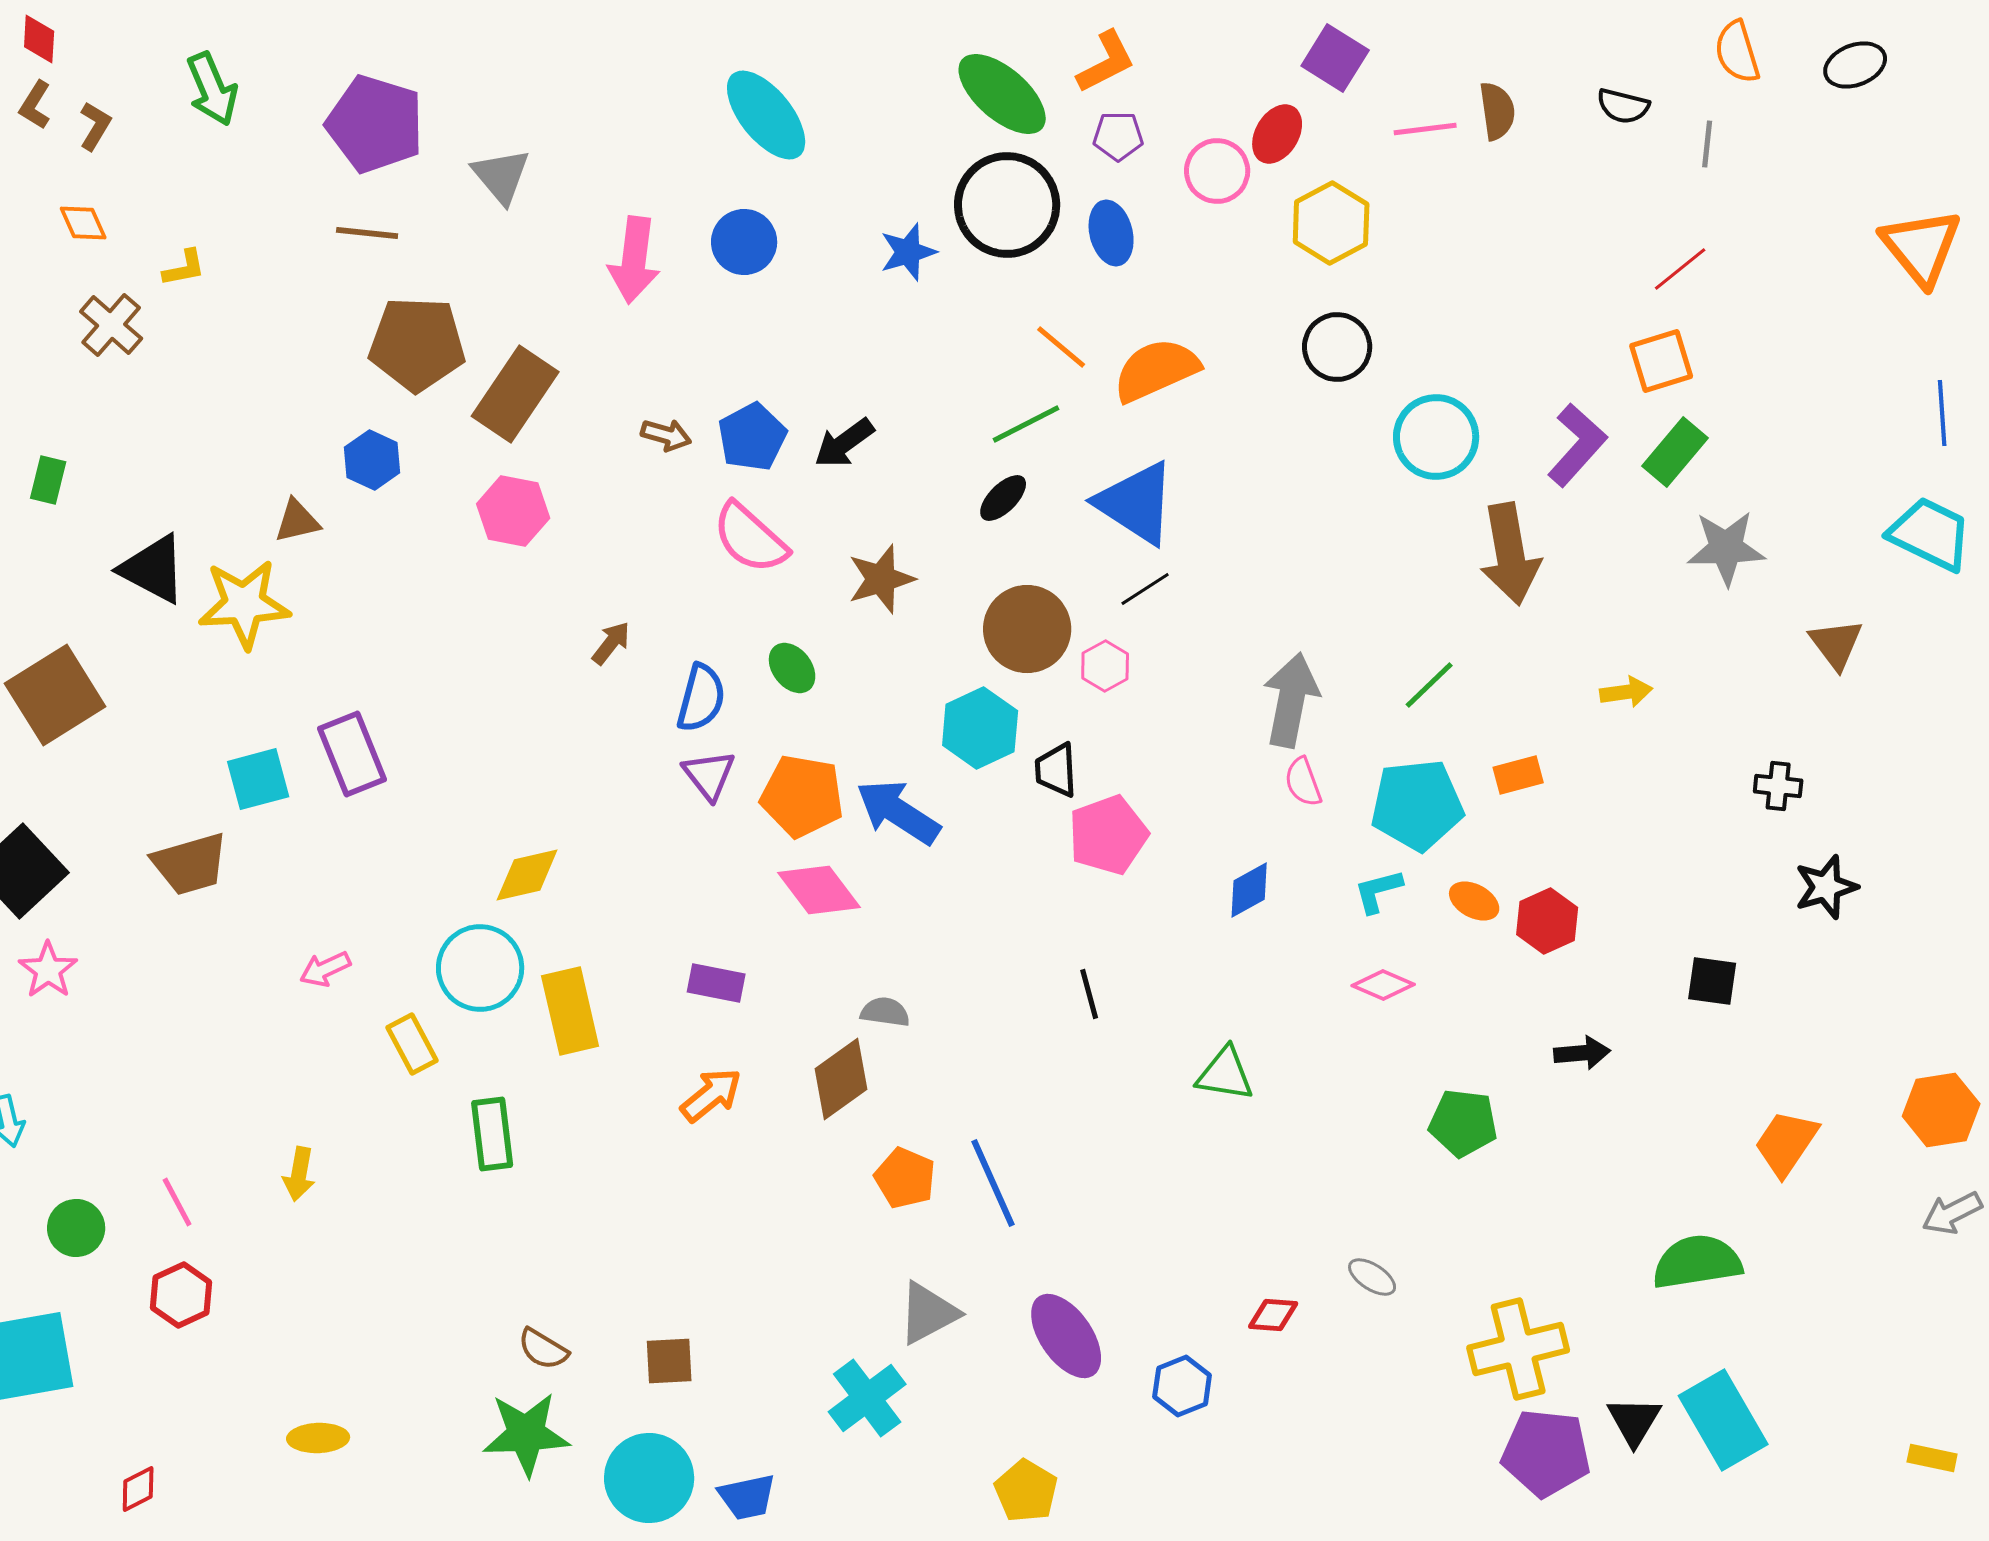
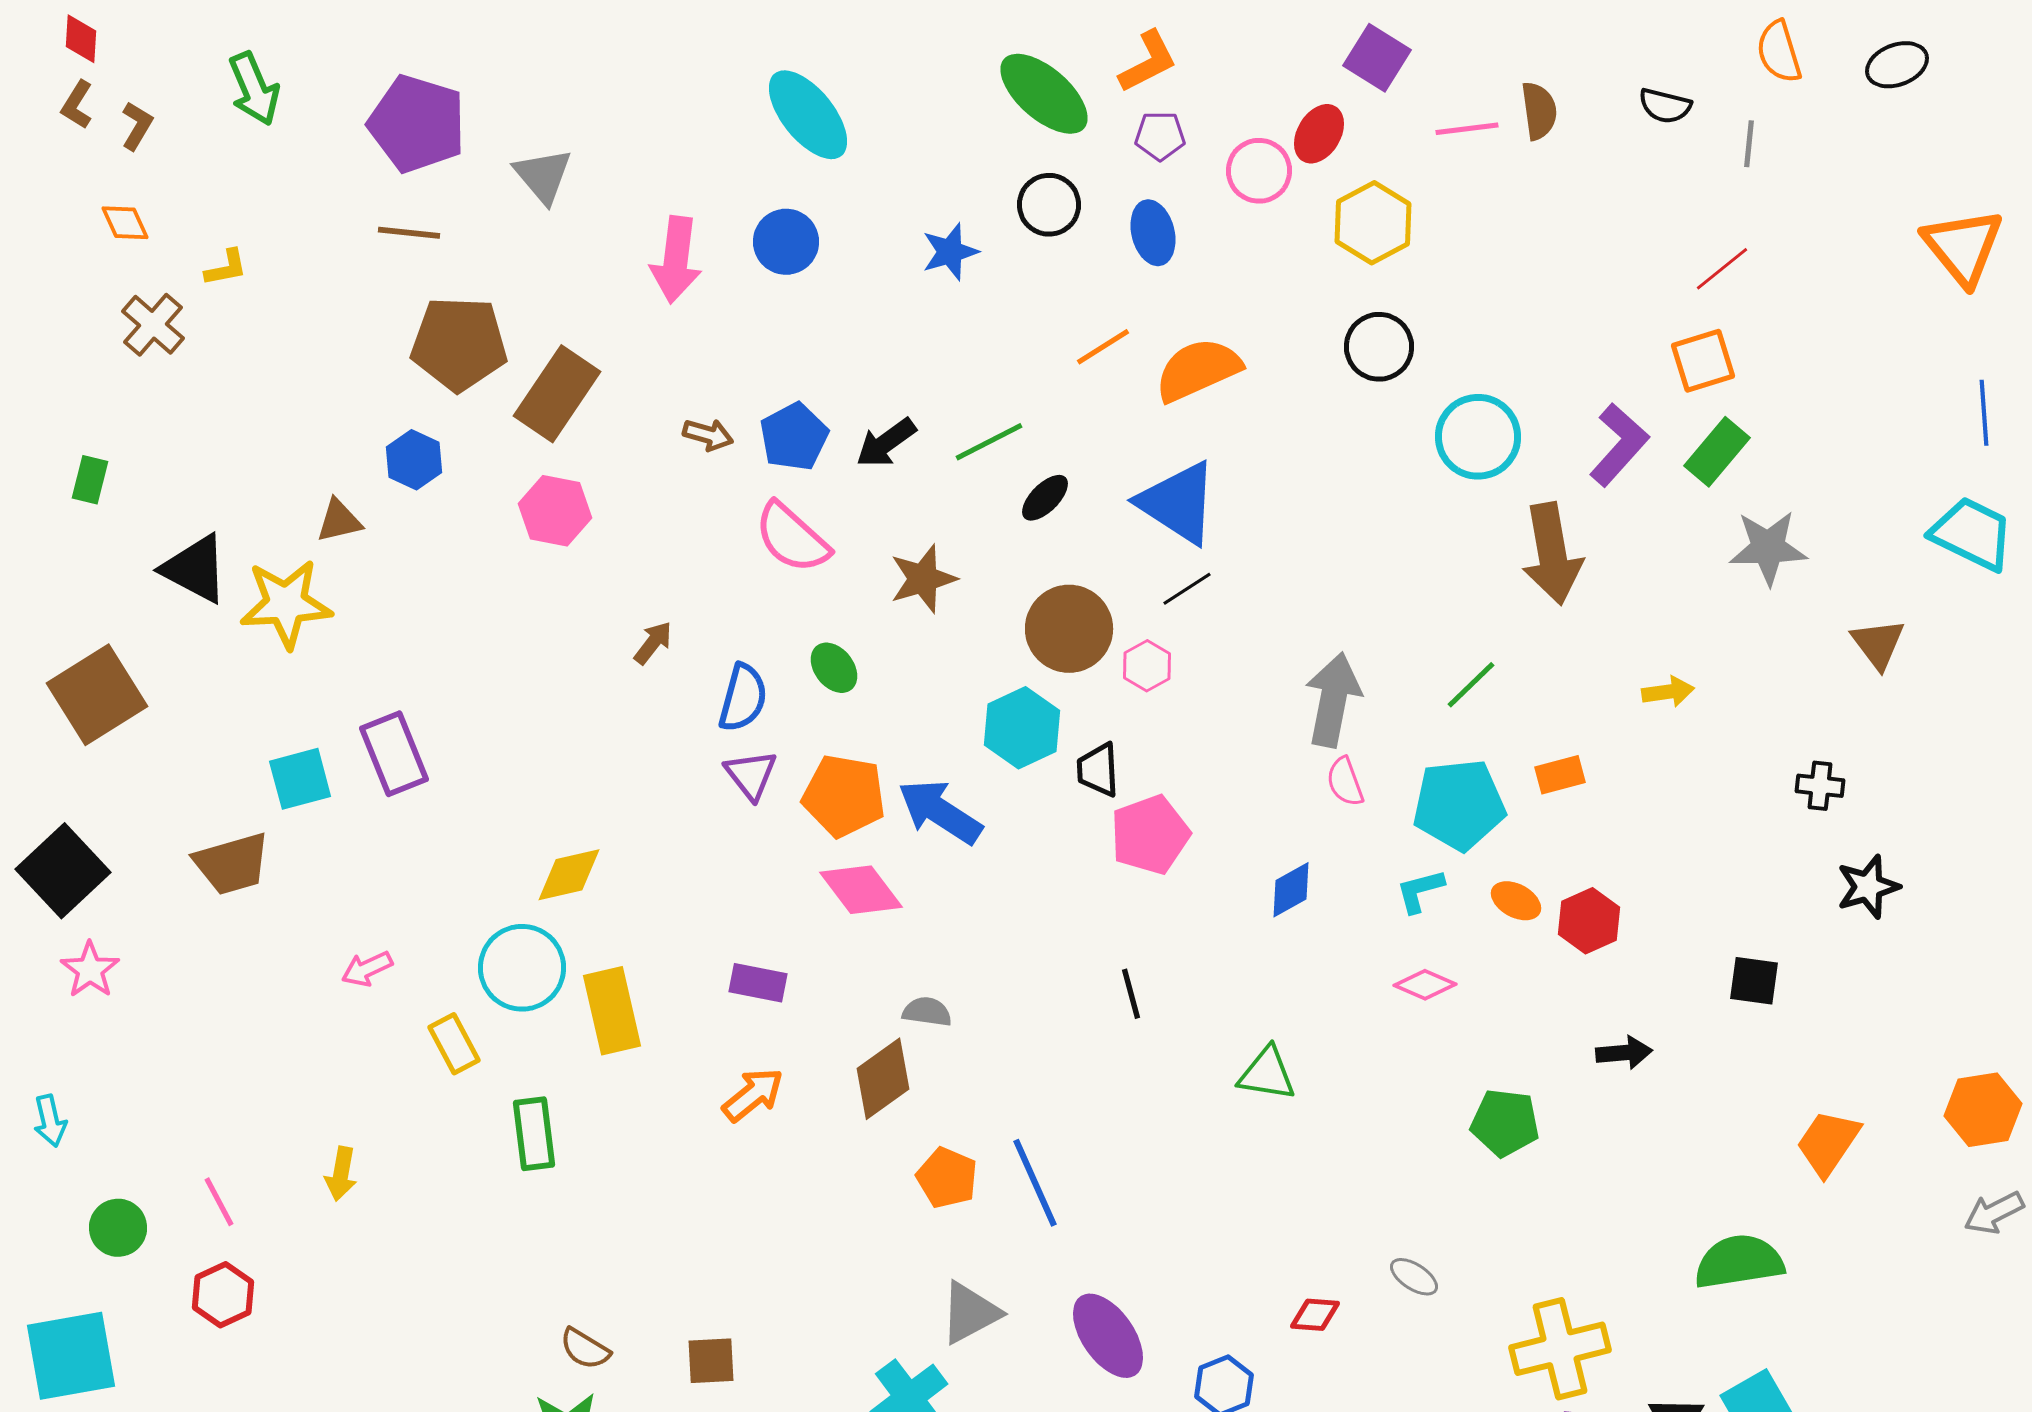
black circle: (1007, 205) -> (1049, 205), size x0.6
orange line: (1061, 347) -> (1103, 347), turned -72
green line: (1026, 424) -> (989, 442), moved

